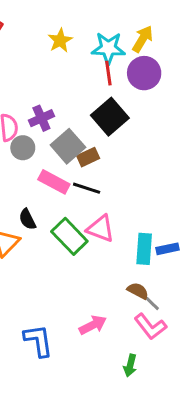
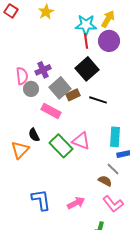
yellow star: (60, 40) -> (46, 12), moved
black line: (87, 188) -> (98, 100), moved
cyan rectangle: (144, 249) -> (115, 137), moved
gray line: (150, 302) -> (113, 169), moved
blue L-shape: (38, 341) -> (41, 200), moved

